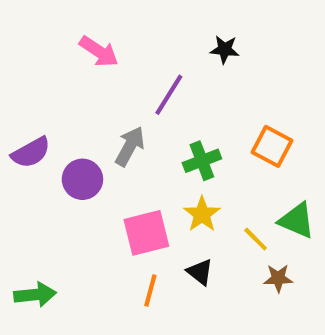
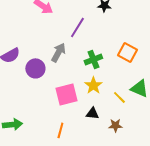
black triangle: (200, 272) -> (92, 113), turned -32
brown star: (278, 278) -> (115, 125), moved
orange line: (150, 291) -> (60, 130), moved

